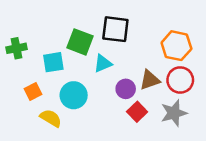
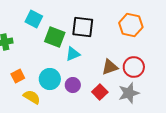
orange hexagon: (176, 46) -> (131, 25), moved
cyan square: (53, 62) -> (34, 19), moved, turned 36
purple circle: (126, 89) -> (73, 85), moved

